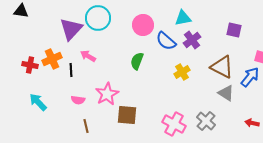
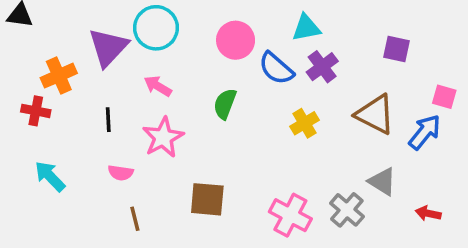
pink arrow: (88, 56) -> (158, 86), moved
orange cross: (52, 59) -> (59, 76), moved
gray triangle: (226, 93) -> (382, 182), moved
pink star: (107, 94) -> (163, 137), moved

